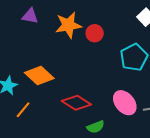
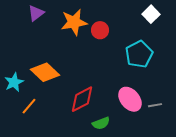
purple triangle: (30, 16) -> (36, 13), turned -48
red diamond: (76, 103) -> (82, 99), turned -60

